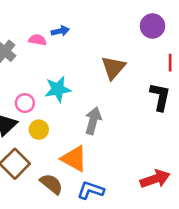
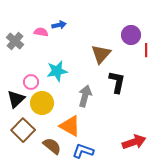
purple circle: (152, 26) -> (131, 35), moved
black L-shape: (160, 97) -> (117, 82), moved
yellow circle: (39, 130) -> (42, 103), size x1.5

